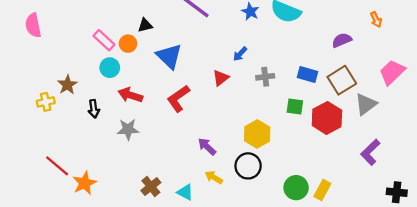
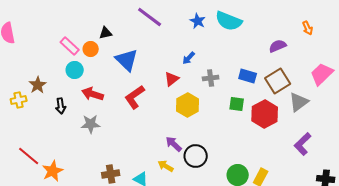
yellow hexagon: (257, 134) -> (188, 105), moved
purple arrow: (207, 146) -> (174, 144), moved
brown cross: (151, 187) -> (111, 174), turned 30

